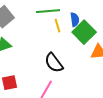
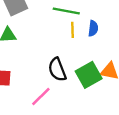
green square: (84, 32) -> (89, 75), moved

